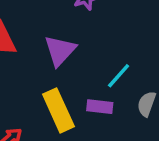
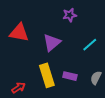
cyan line: (119, 76) -> (90, 45), moved

